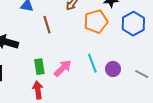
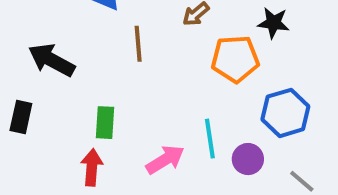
blue hexagon: (133, 24) -> (285, 113), moved
pink arrow: (63, 68) -> (165, 160), moved

